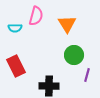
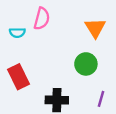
orange triangle: (67, 24) -> (95, 28), moved
purple line: (87, 75) -> (101, 99), moved

